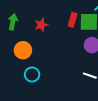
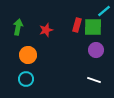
cyan circle: (32, 75) -> (26, 79), moved

